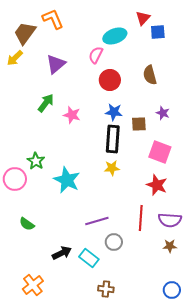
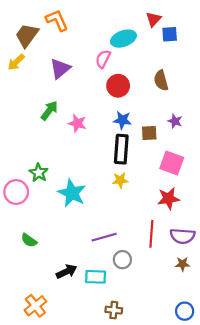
red star: (157, 185) -> (169, 198), turned -30
cyan rectangle: (89, 258) -> (96, 277), turned -36

